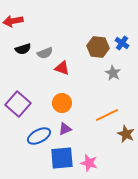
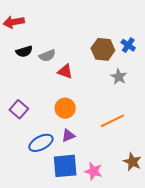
purple square: (18, 104) -> (19, 109), size x0.7
brown star: (126, 134) -> (132, 162), moved

